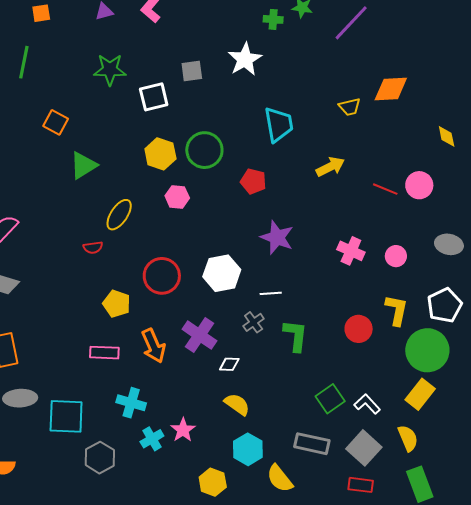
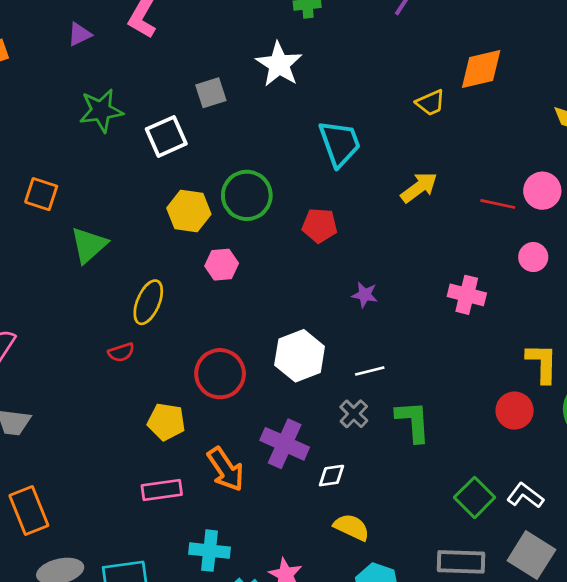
purple star: (277, 237) -> (365, 295), size x0.6
pink circle: (396, 256) -> (533, 257), moved
red circle: (359, 329) -> (515, 411), moved

